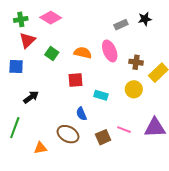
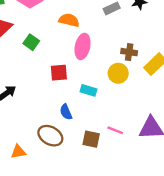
pink ellipse: (110, 51) -> (83, 46), moved, turned 35
orange semicircle: (83, 53) -> (69, 20), moved
yellow circle: (134, 89) -> (118, 73), moved
brown square: (103, 137) -> (91, 139), turned 35

